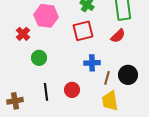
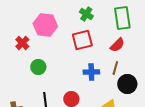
brown line: (107, 78) -> (115, 68), moved

